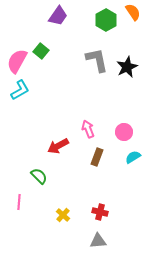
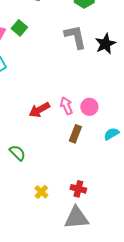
pink circle: (124, 132) -> (89, 107), moved
red arrow: (58, 146) -> (39, 110), moved
gray triangle: (98, 241) -> (76, 218), size x1.5

